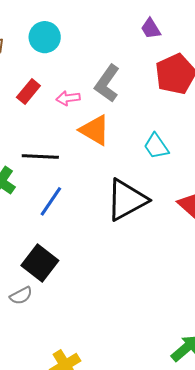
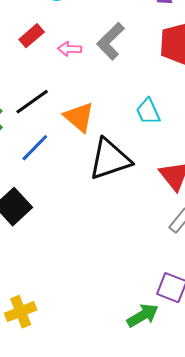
orange triangle: (95, 130) -> (79, 117), moved
black line: (40, 156) -> (32, 102), turned -48

